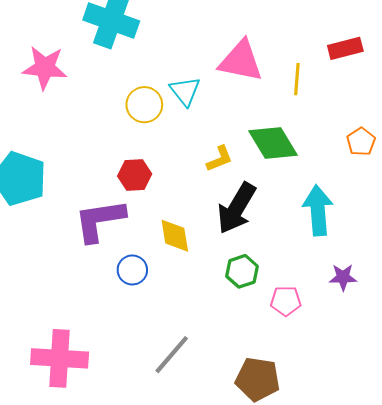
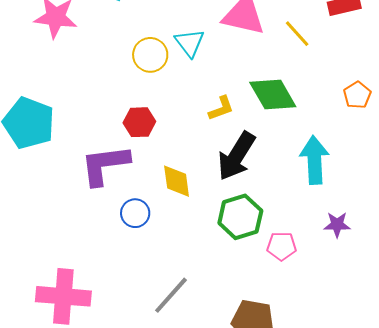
yellow line: (297, 79) -> (297, 34), turned -48
green hexagon: (242, 271) -> (240, 217), size x1.4

